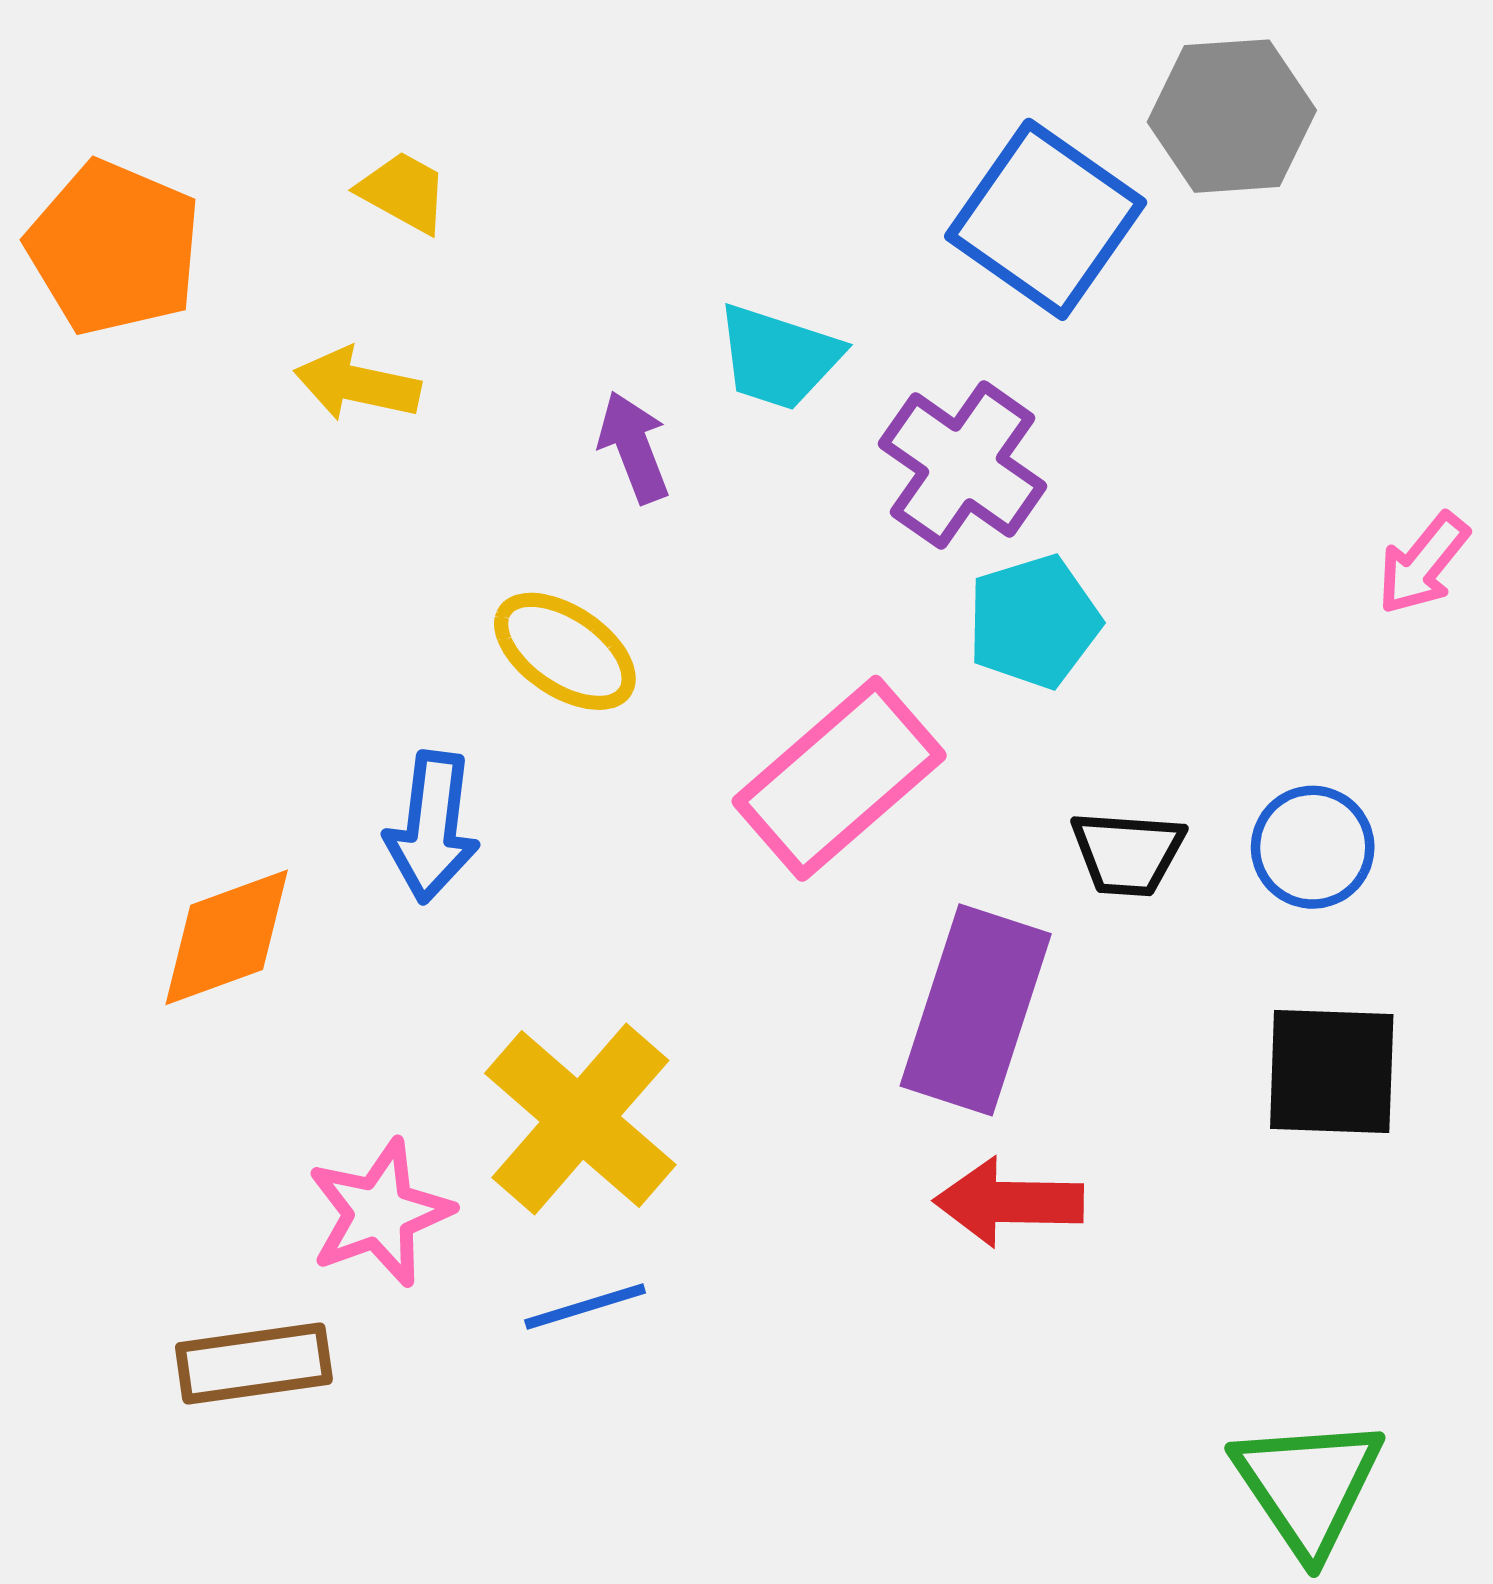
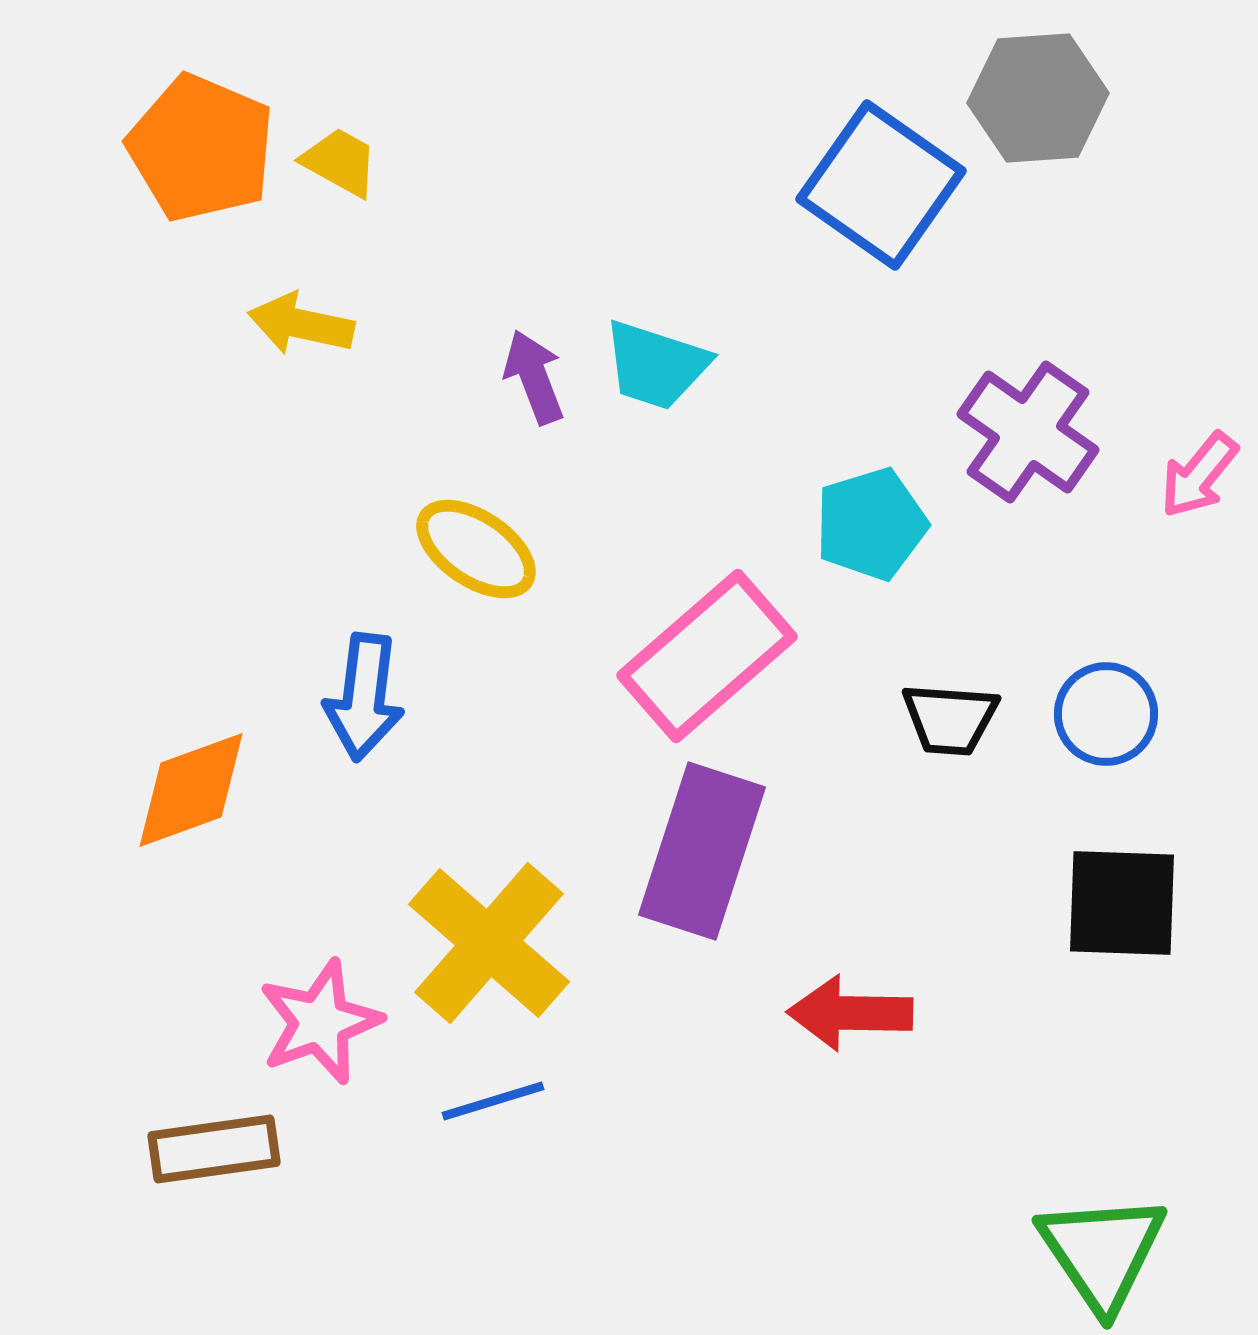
orange pentagon: (114, 248) -> (201, 148), moved
cyan trapezoid: (779, 357) -> (656, 365), moved
purple cross: (963, 465) -> (1028, 432), moved
purple rectangle: (976, 1010) -> (702, 851), moved

